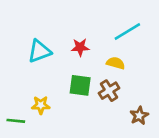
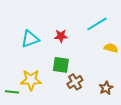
yellow semicircle: (116, 63) -> (111, 48), moved
brown cross: (109, 91) -> (75, 82), moved
yellow star: (41, 105) -> (31, 80), size x1.5

